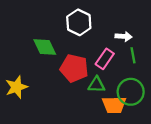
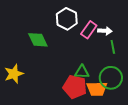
pink rectangle: (105, 59) -> (89, 30), moved
red pentagon: (74, 68) -> (75, 87), moved

